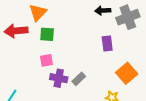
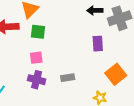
purple cross: (59, 78) -> (37, 80), moved
gray rectangle: (79, 79) -> (68, 78), turned 32

